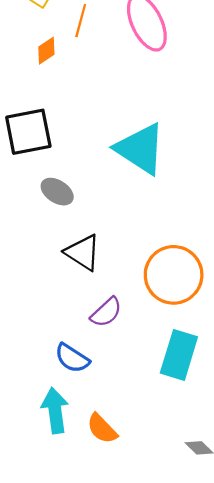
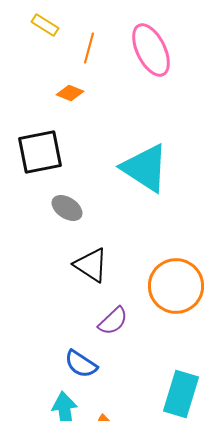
orange diamond: (46, 51) -> (70, 93), moved, turned 56
cyan rectangle: (179, 355) -> (181, 394), moved

